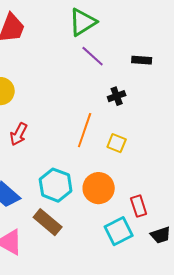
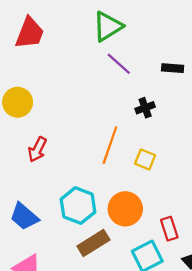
brown rectangle: (48, 222) -> (93, 243), moved, turned -72

